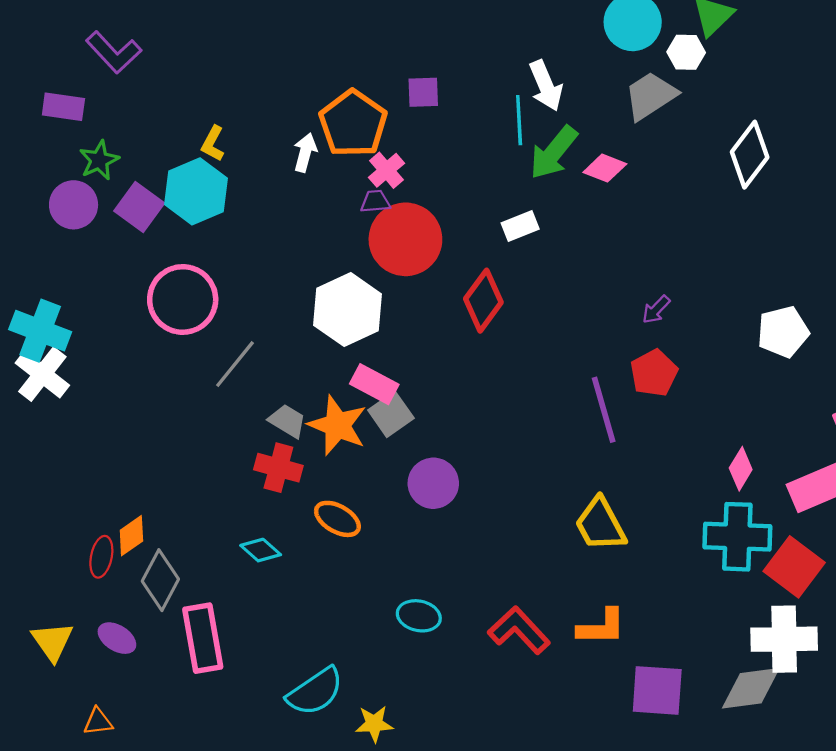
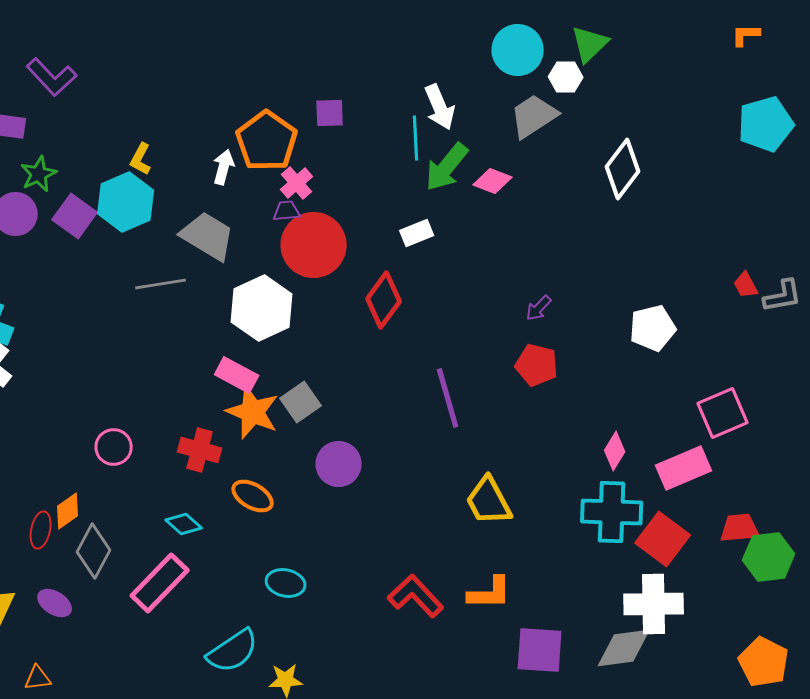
pink circle: (183, 299) -> (114, 447), moved, size x0.6
gray line: (235, 364) -> (161, 284), moved, turned 42
red pentagon: (654, 373) -> (537, 365), turned -30
pink rectangle: (374, 384) -> (237, 375), moved
purple line: (604, 410) -> (448, 398), moved
gray trapezoid: (287, 421) -> (208, 236), moved, size x1.6
cyan ellipse: (419, 616) -> (286, 583), moved
pink rectangle: (203, 638) -> (160, 583), moved, turned 54

